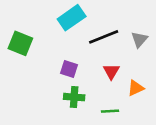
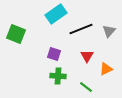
green line: (110, 111) -> (86, 87), turned 40

